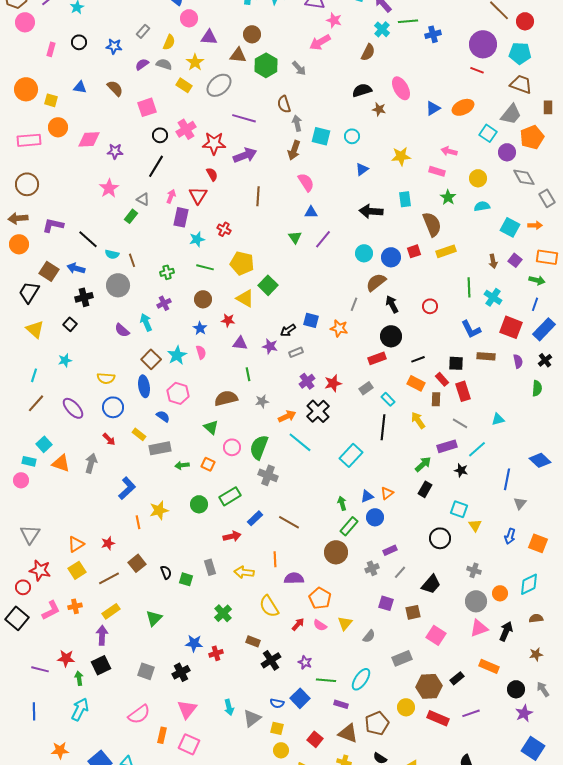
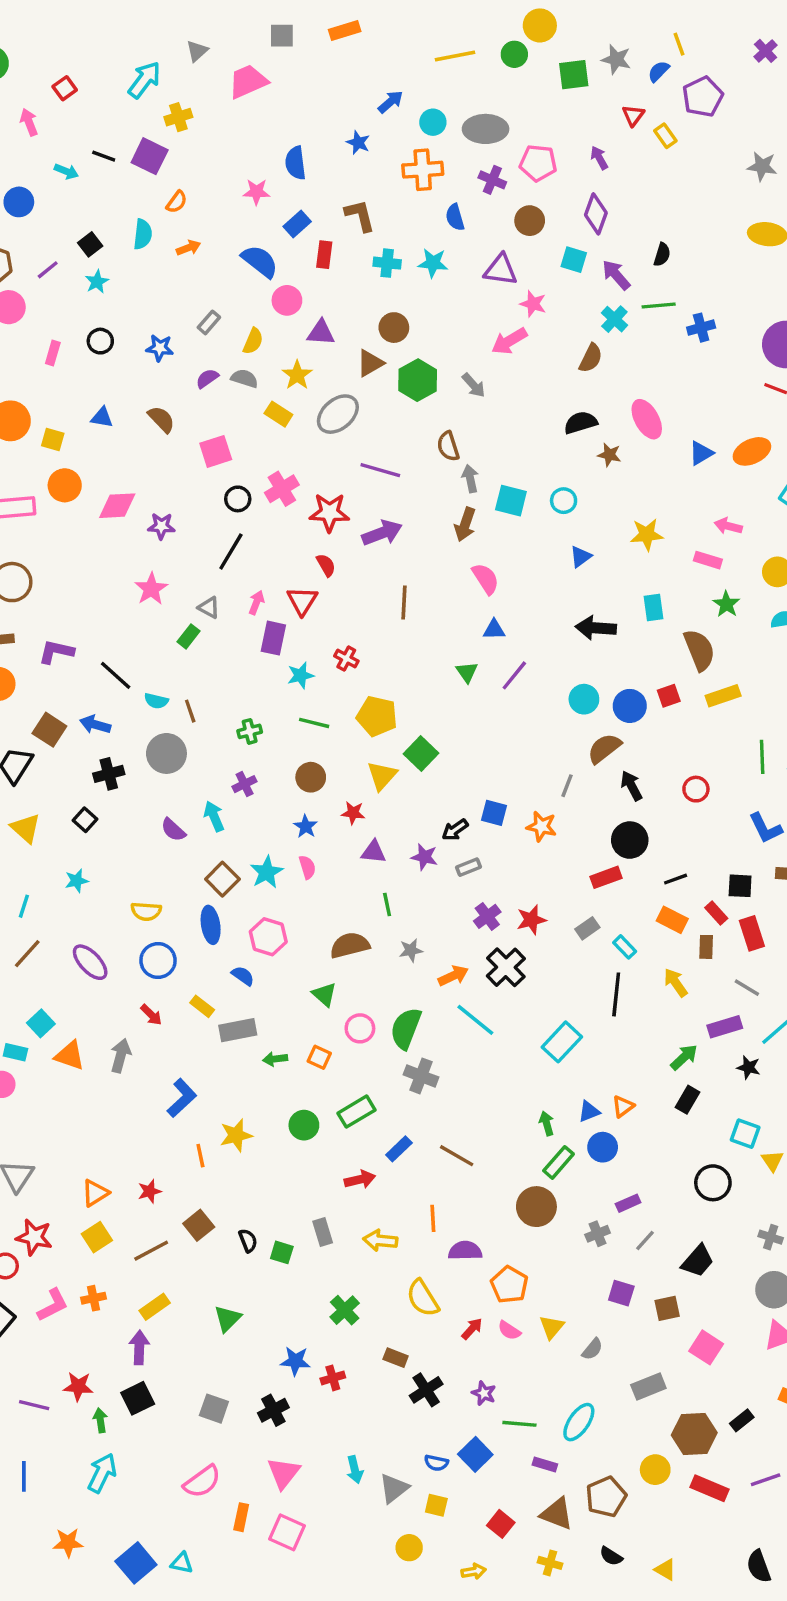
brown triangle: (238, 55) -> (370, 363), turned -36
yellow triangle: (245, 298) -> (382, 776), turned 42
yellow circle: (281, 750) -> (409, 1548), moved

